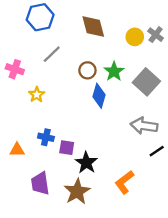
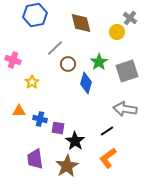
gray cross: (156, 35) -> (130, 18), moved
gray line: (52, 54) -> (55, 48), moved
brown circle: (87, 70) -> (68, 64), moved
gray square: (146, 82) -> (127, 71), turned 30
orange triangle: (17, 150) -> (19, 111), moved
black line: (157, 151) -> (107, 131), moved

